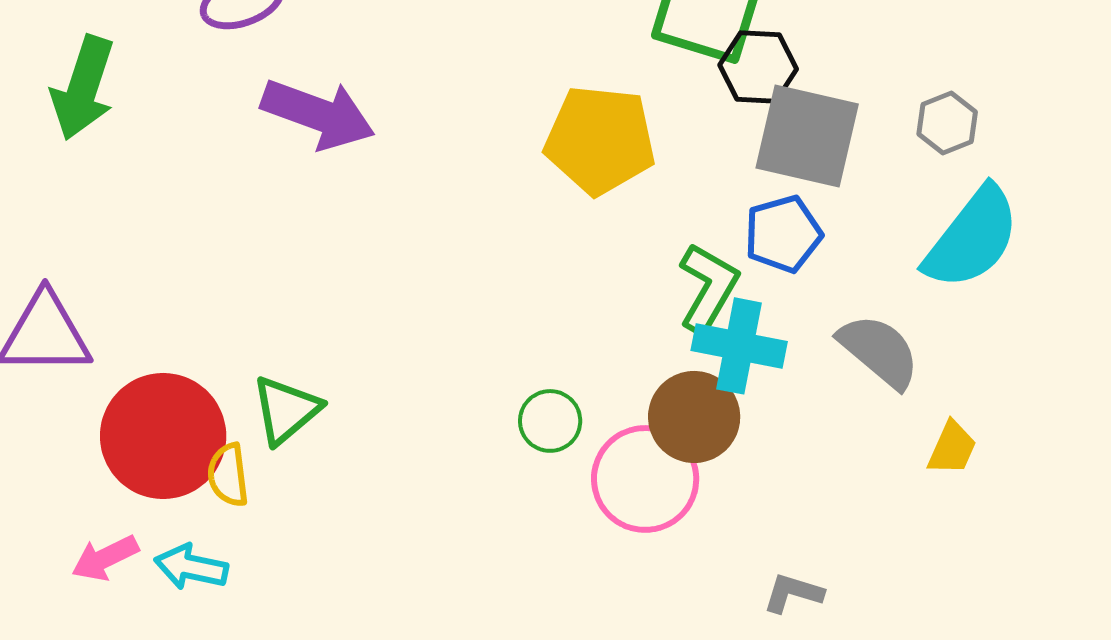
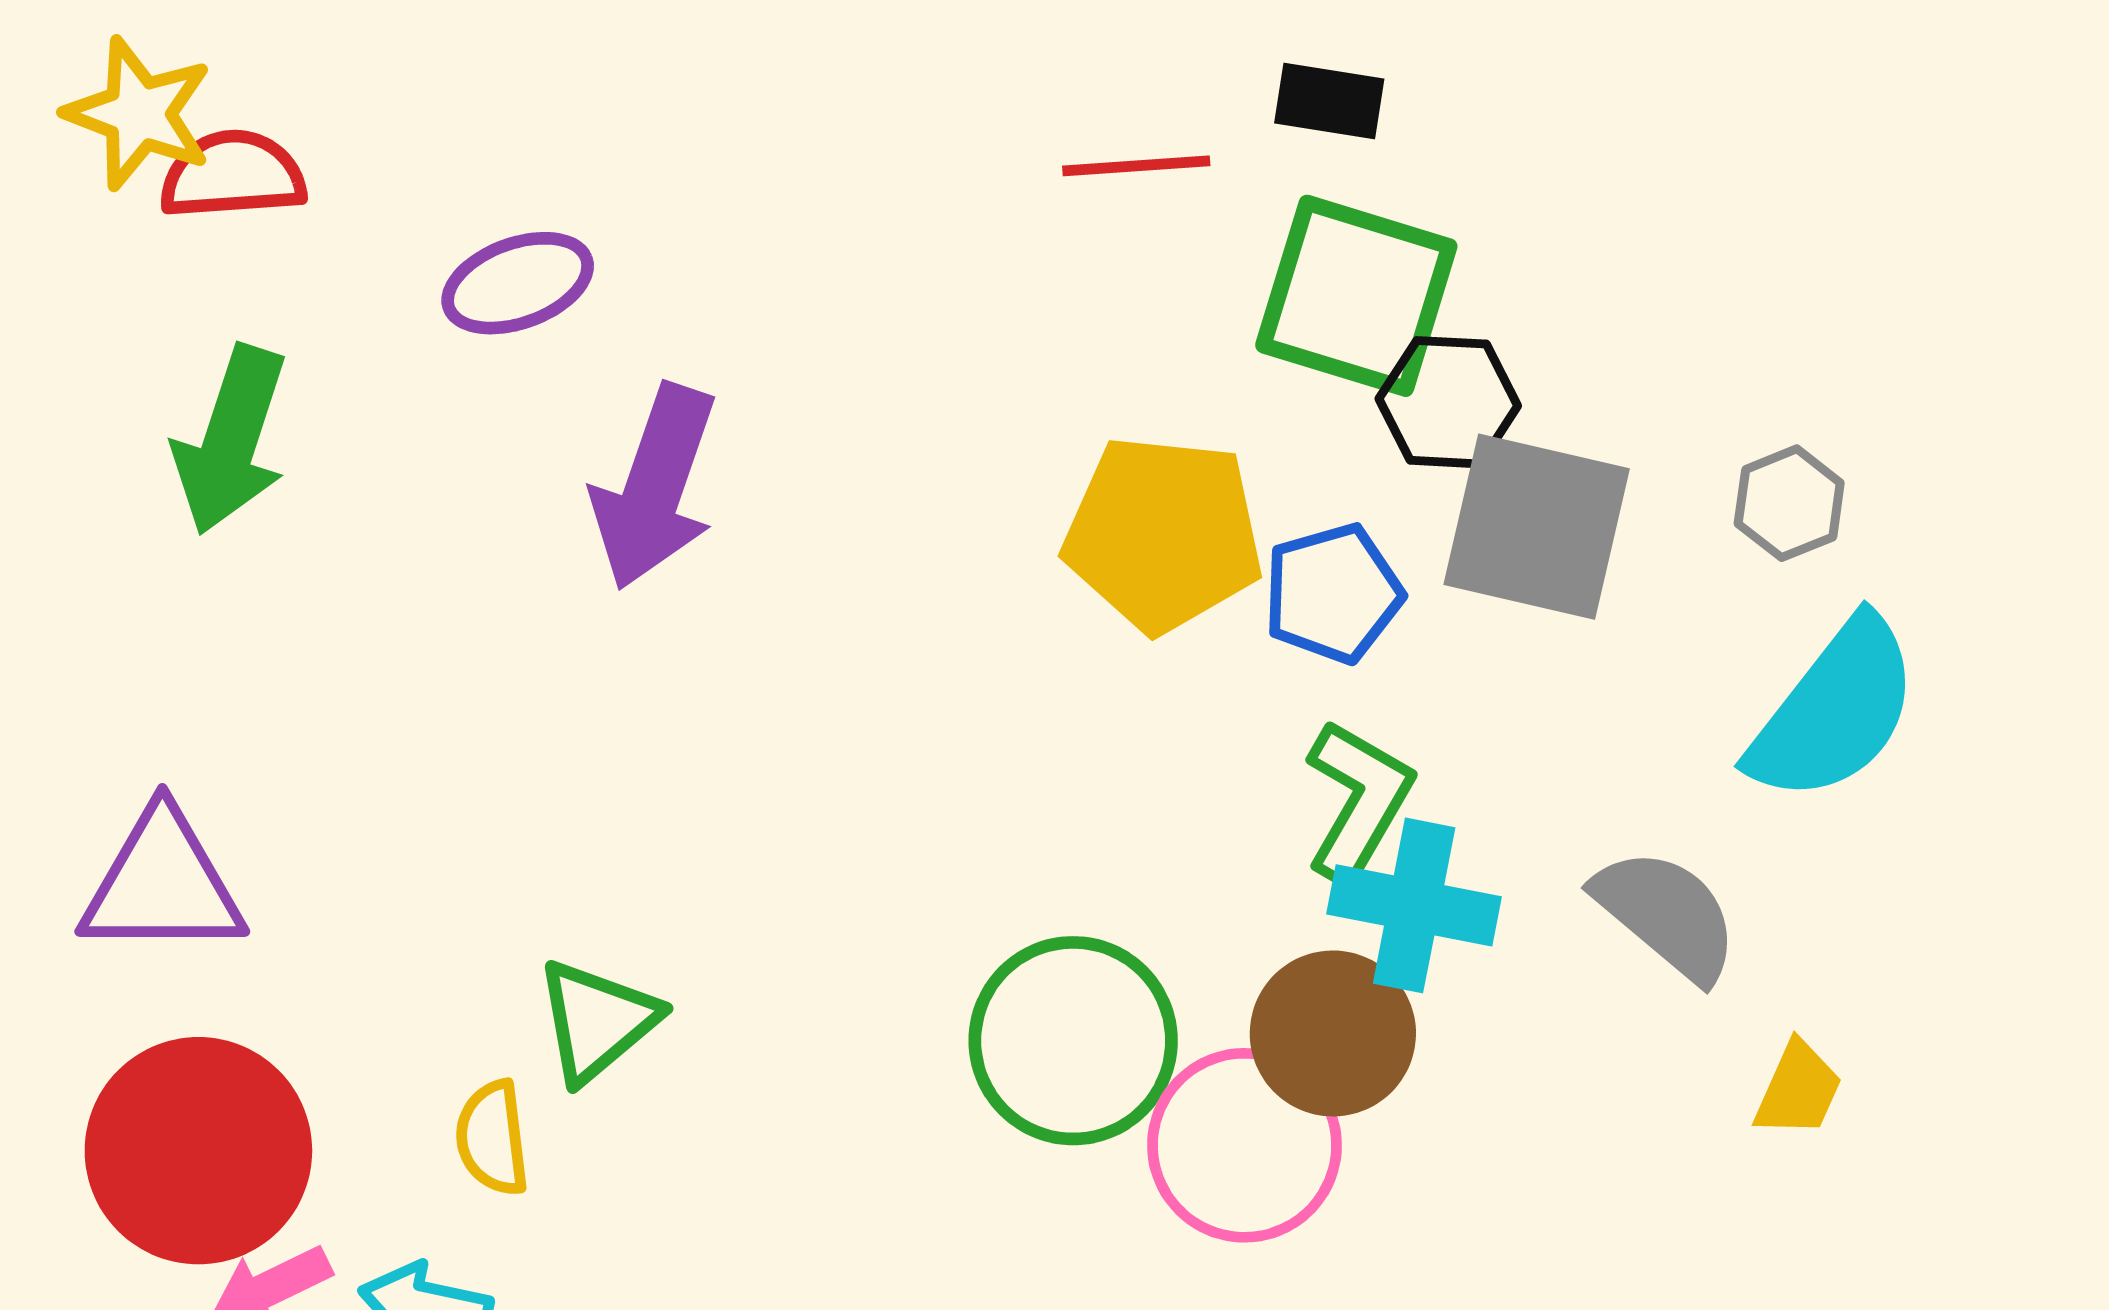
purple arrow: (318, 114) -> (655, 487), turned 89
blue pentagon: (783, 234) -> (1333, 593), moved
green circle: (550, 421) -> (1073, 1041), size x1.8
red circle: (163, 436) -> (198, 1151), moved

